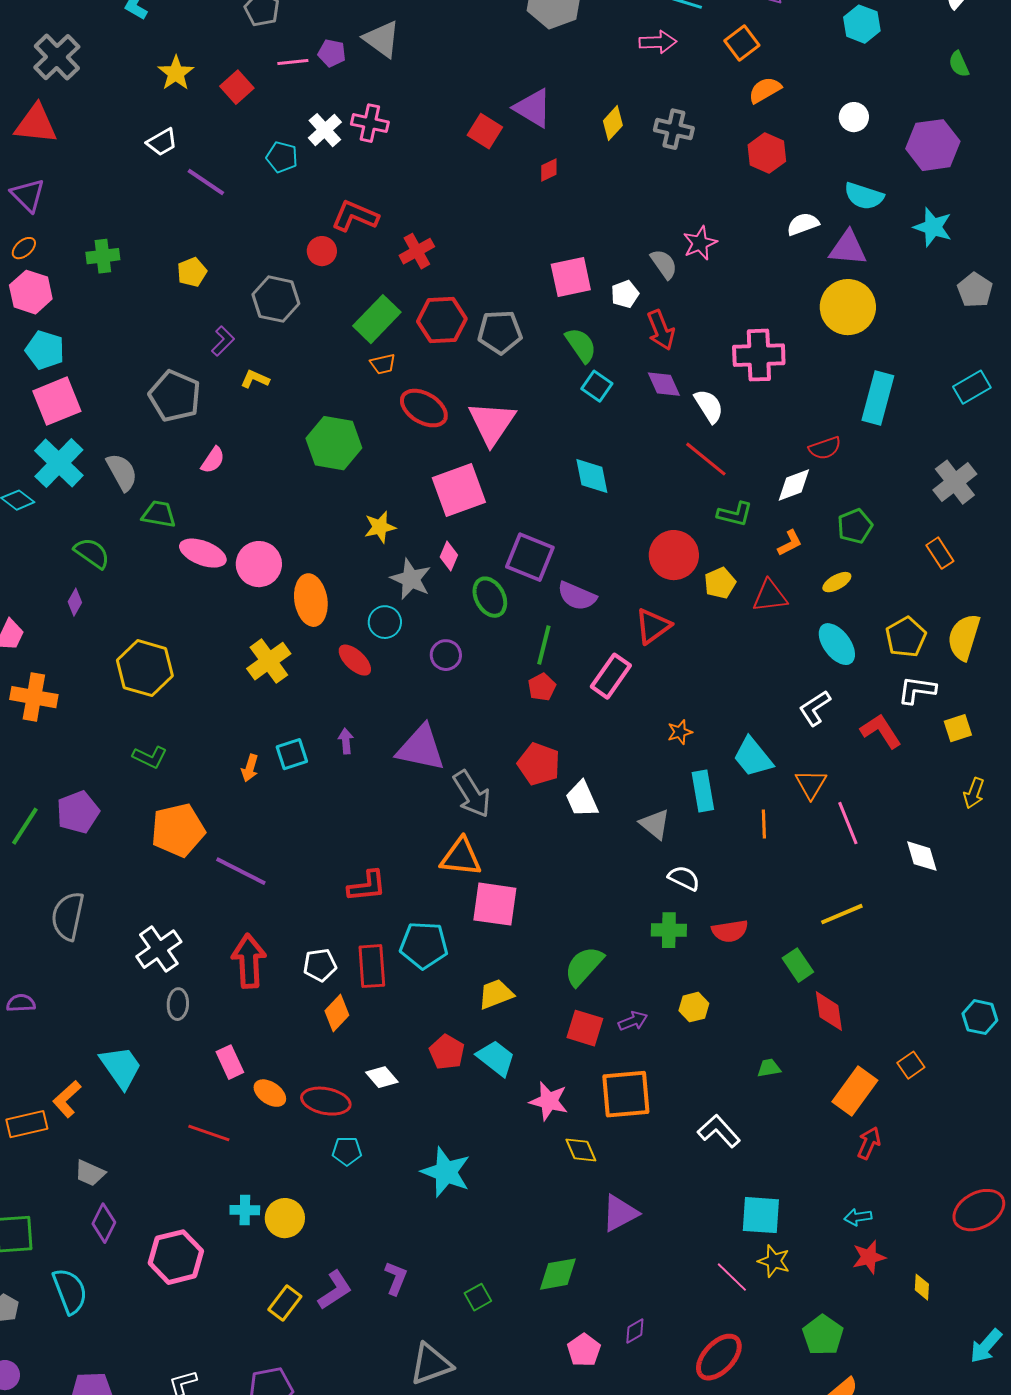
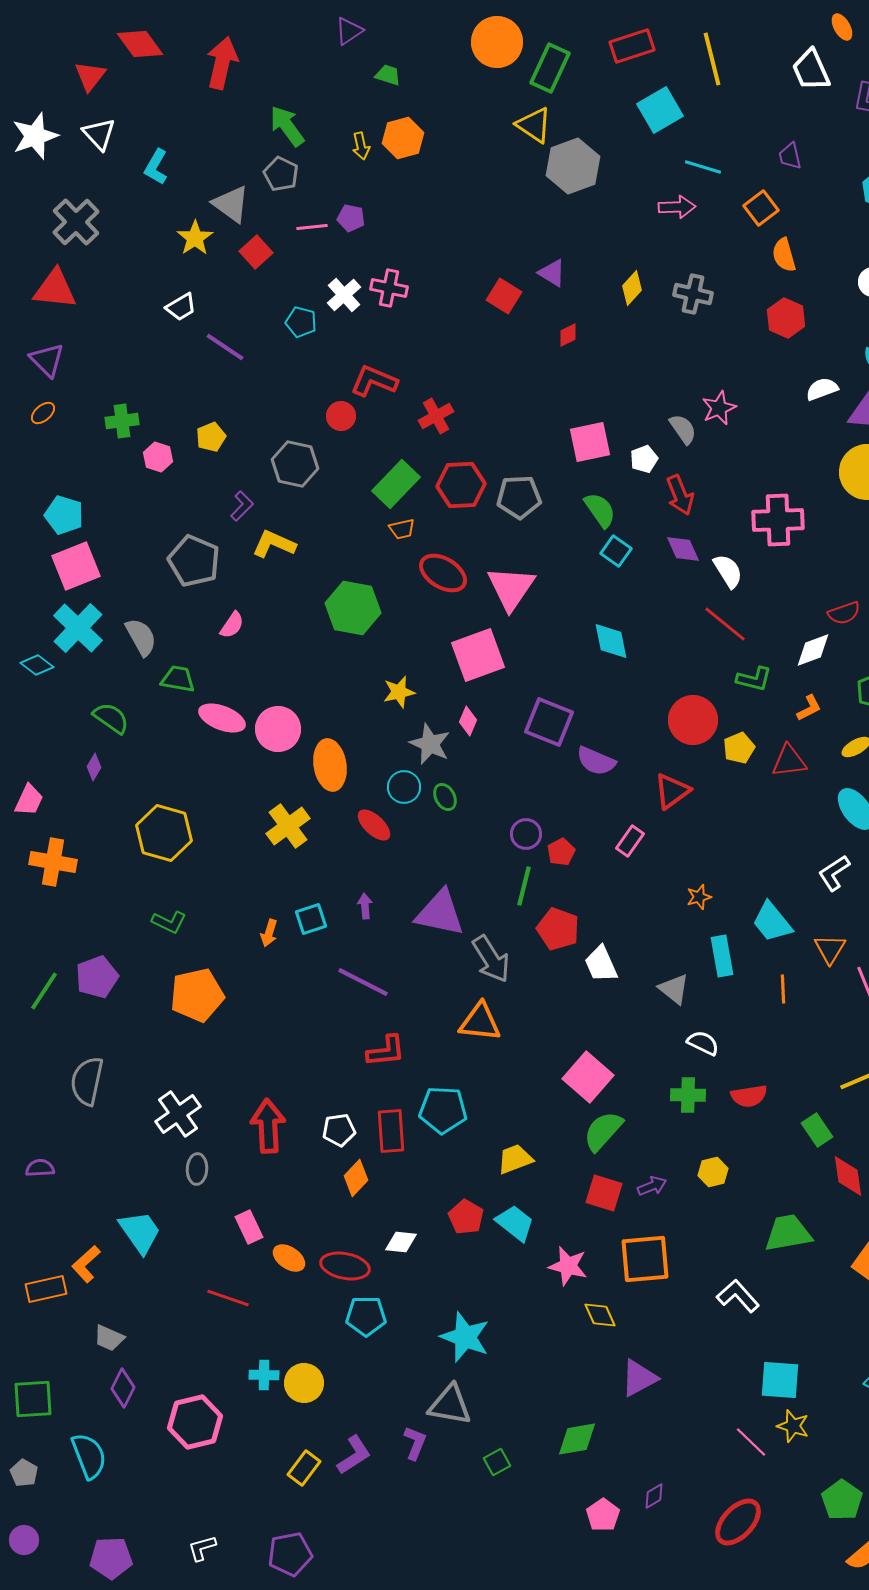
gray triangle: (382, 39) -> (231, 204), moved
orange semicircle: (765, 90) -> (784, 255), turned -76
purple triangle: (533, 108) -> (552, 273), size x0.7
pink hexagon: (31, 292) -> (158, 457), moved, size x0.7
yellow L-shape: (255, 379) -> (274, 544), size x1.5
green ellipse: (490, 597) -> (445, 797), moved, size x0.7
green line: (544, 645) -> (524, 886), moved
purple circle: (446, 655) -> (526, 834), moved
pink rectangle: (611, 676) -> (630, 841), size x0.7
purple line: (241, 871) -> (363, 982), moved
pink square: (495, 904) -> (588, 1077), moved, turned 33
green trapezoid: (769, 1068) -> (788, 1233), size x2.0
white diamond: (382, 1077) -> (401, 1242), turned -44
cyan pentagon: (347, 1151) -> (366, 1316), size x1.4
gray triangle: (431, 1364) -> (450, 1405), moved, turned 30

